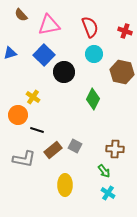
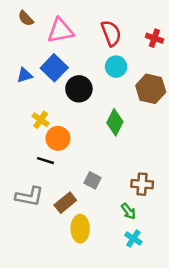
blue triangle: (10, 53) -> (25, 75), moved
orange circle: (18, 115) -> (58, 138), moved
brown rectangle: (53, 150) -> (65, 203), moved

